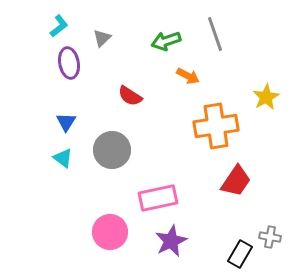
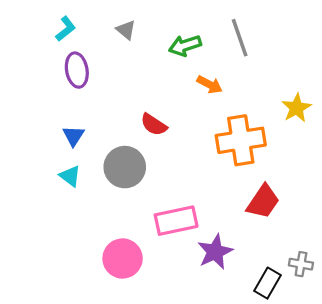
gray triangle: (102, 38) -> (126, 30), moved, turned -36
red semicircle: (130, 96) -> (154, 125), moved
purple star: (171, 241) -> (215, 252), moved

